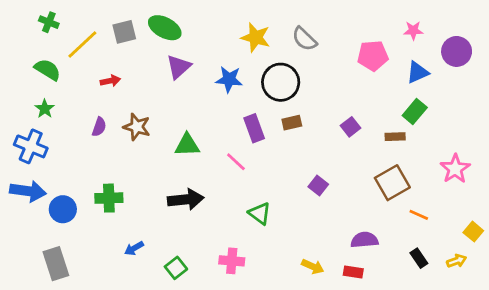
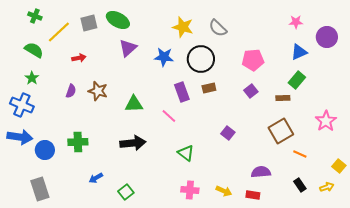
pink pentagon: (373, 56) -> (253, 60), moved
pink cross: (232, 261) -> (190, 190), moved

